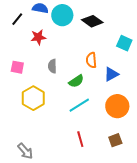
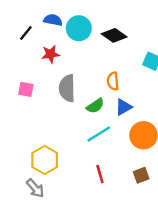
gray semicircle: (52, 66) -> (67, 88), size x1.6
blue triangle: (111, 74) -> (123, 107), moved
yellow hexagon: (33, 98) -> (45, 160), moved

